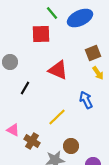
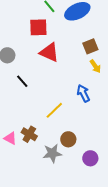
red triangle: (58, 70) -> (49, 52), moved
black line: (25, 88) -> (22, 81), turned -72
pink triangle: (13, 130) -> (10, 138), moved

